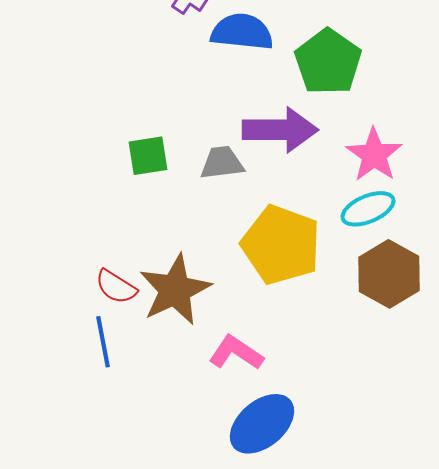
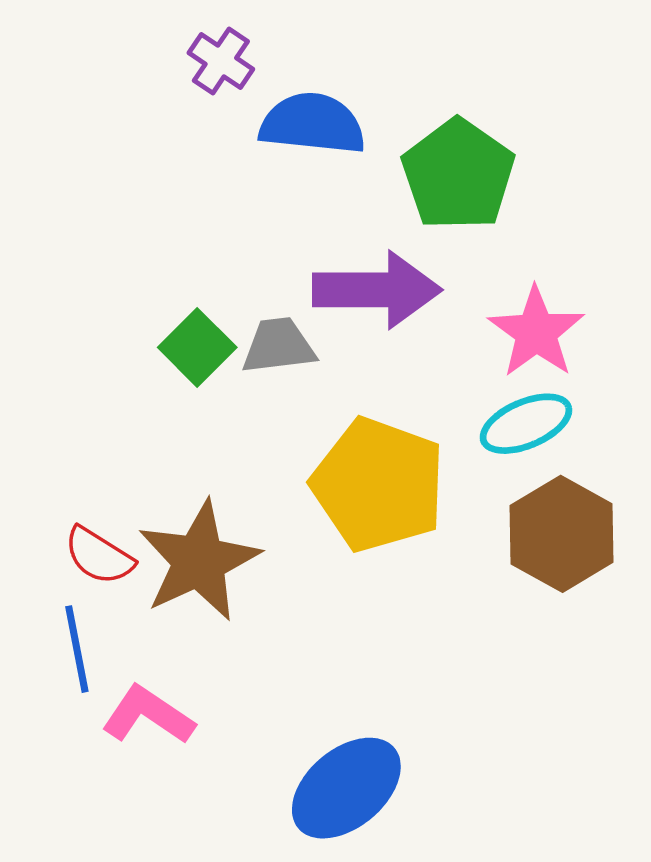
green square: (148, 156) -> (197, 347), moved, turned -36
pink L-shape: (236, 353) -> (148, 715), moved

